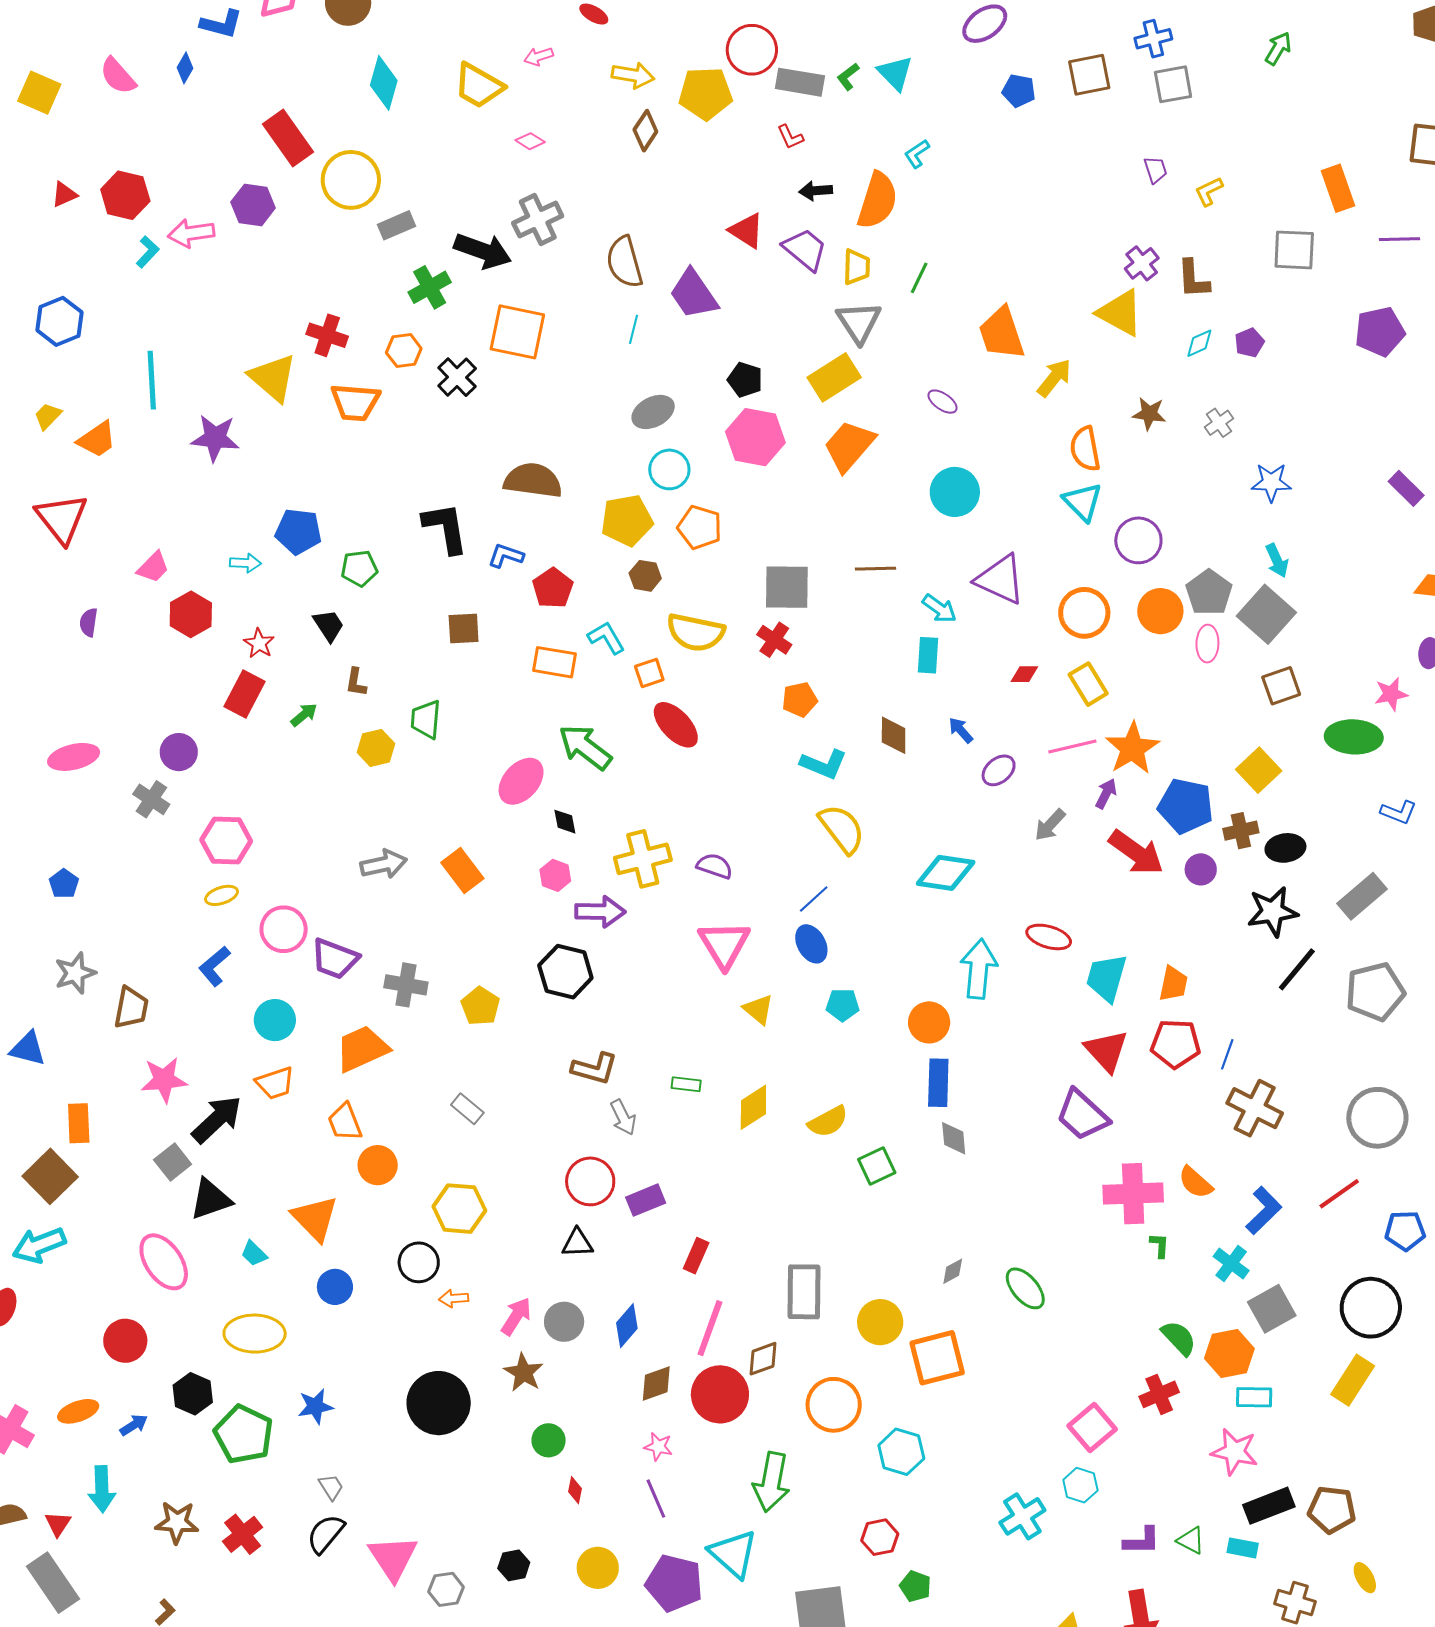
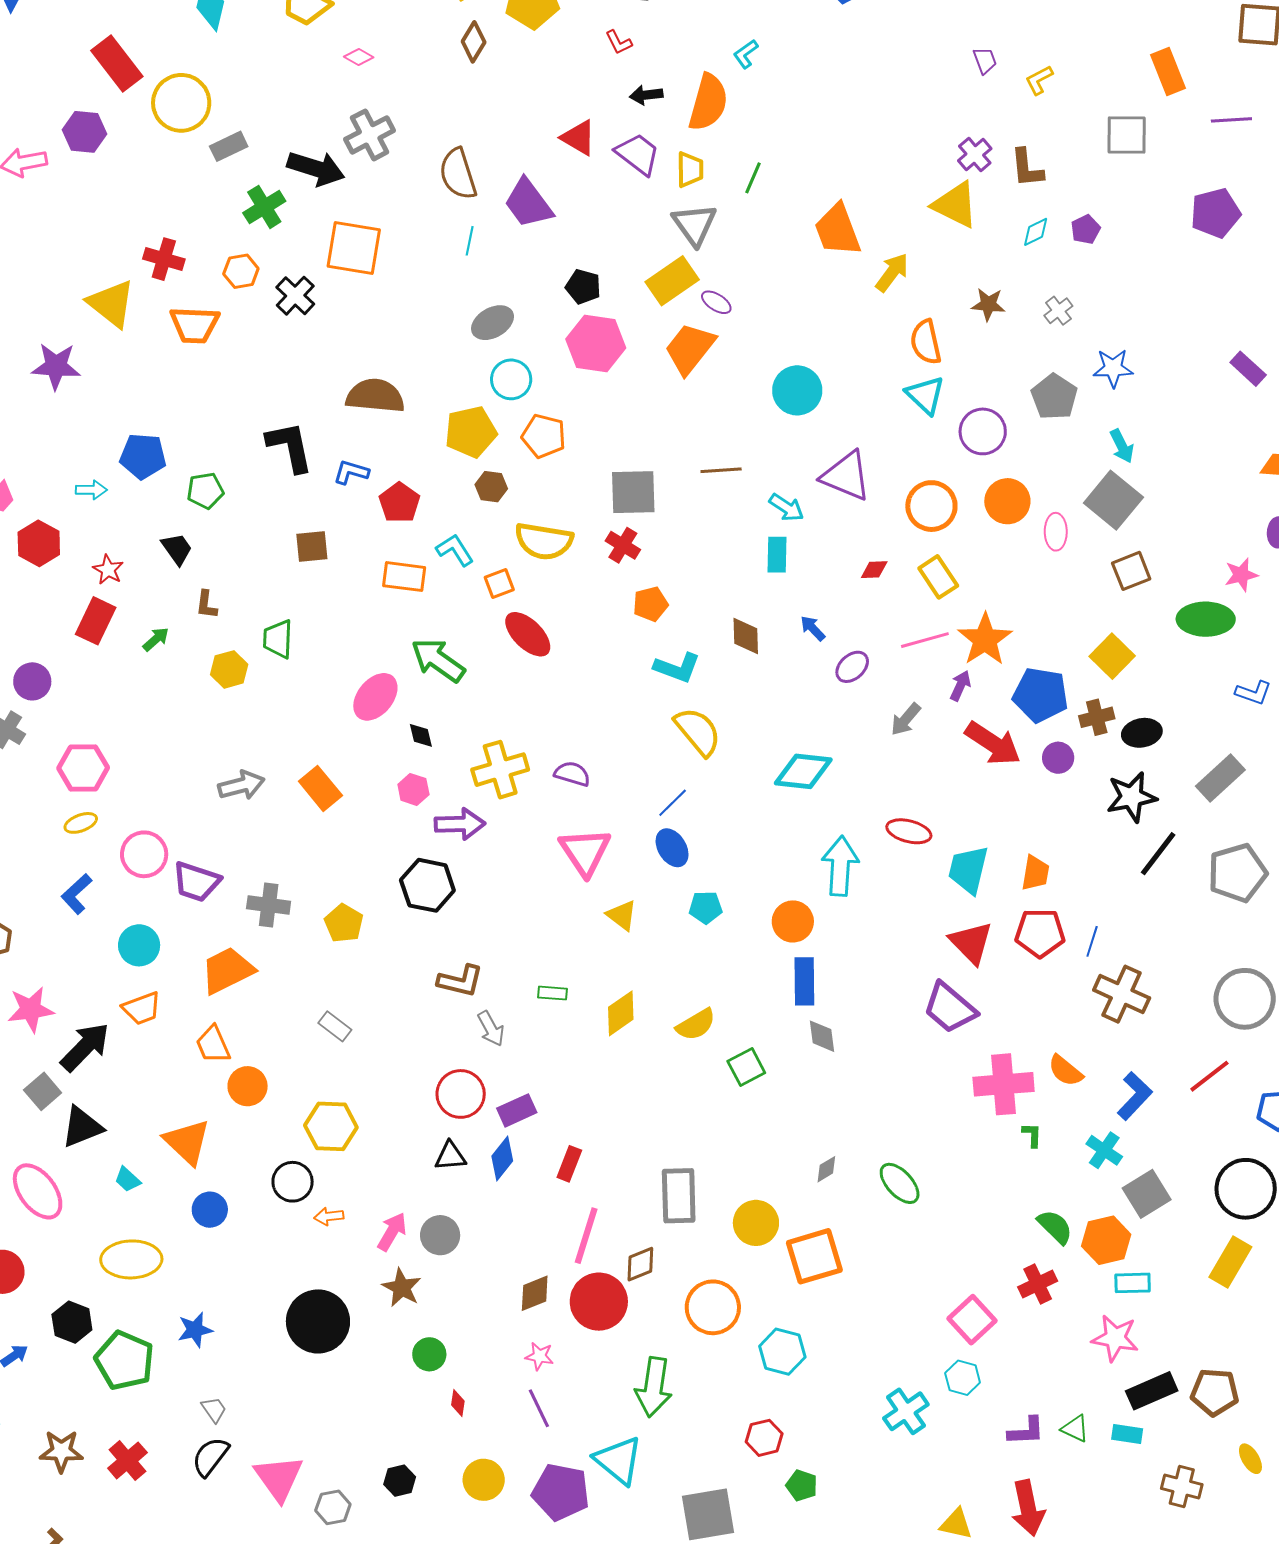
purple ellipse: (942, 402) -> (716, 302), moved
gray pentagon: (1209, 593) -> (1054, 397), moved
blue diamond: (627, 1326) -> (502, 1159), moved

